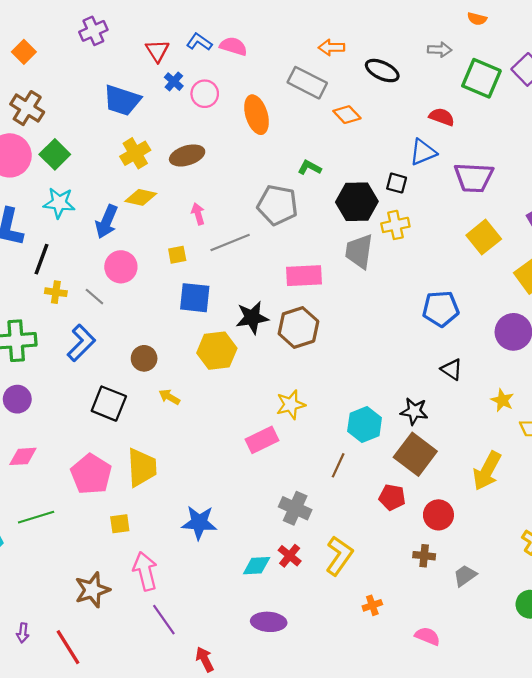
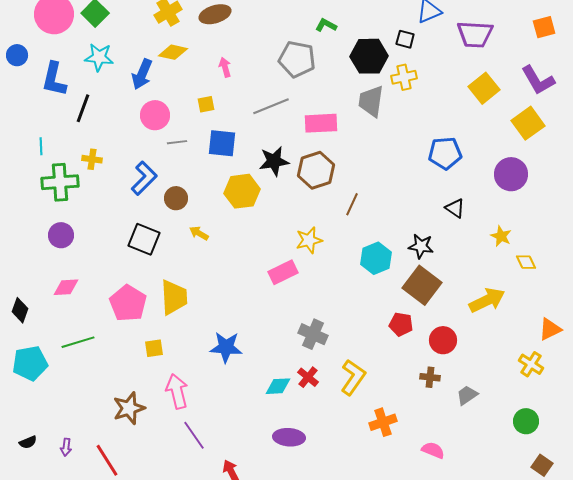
gray line: (230, 243) -> (271, 106), moved
yellow cross: (56, 292) -> (92, 159), moved
gray line: (94, 297) -> (177, 142), moved, turned -48
blue L-shape: (81, 343) -> (144, 178), moved
brown line: (338, 465) -> (352, 204), moved
yellow arrow: (487, 471) -> (487, 300), turned -144
orange cross: (372, 605) -> (383, 422), size x1.5

